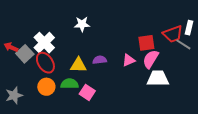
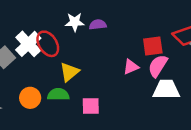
purple semicircle: (100, 60) -> (98, 25), moved
red ellipse: (45, 63) -> (48, 44), moved
yellow triangle: (78, 65) -> (69, 72), turned -42
pink square: (87, 92) -> (91, 106), moved, turned -35

